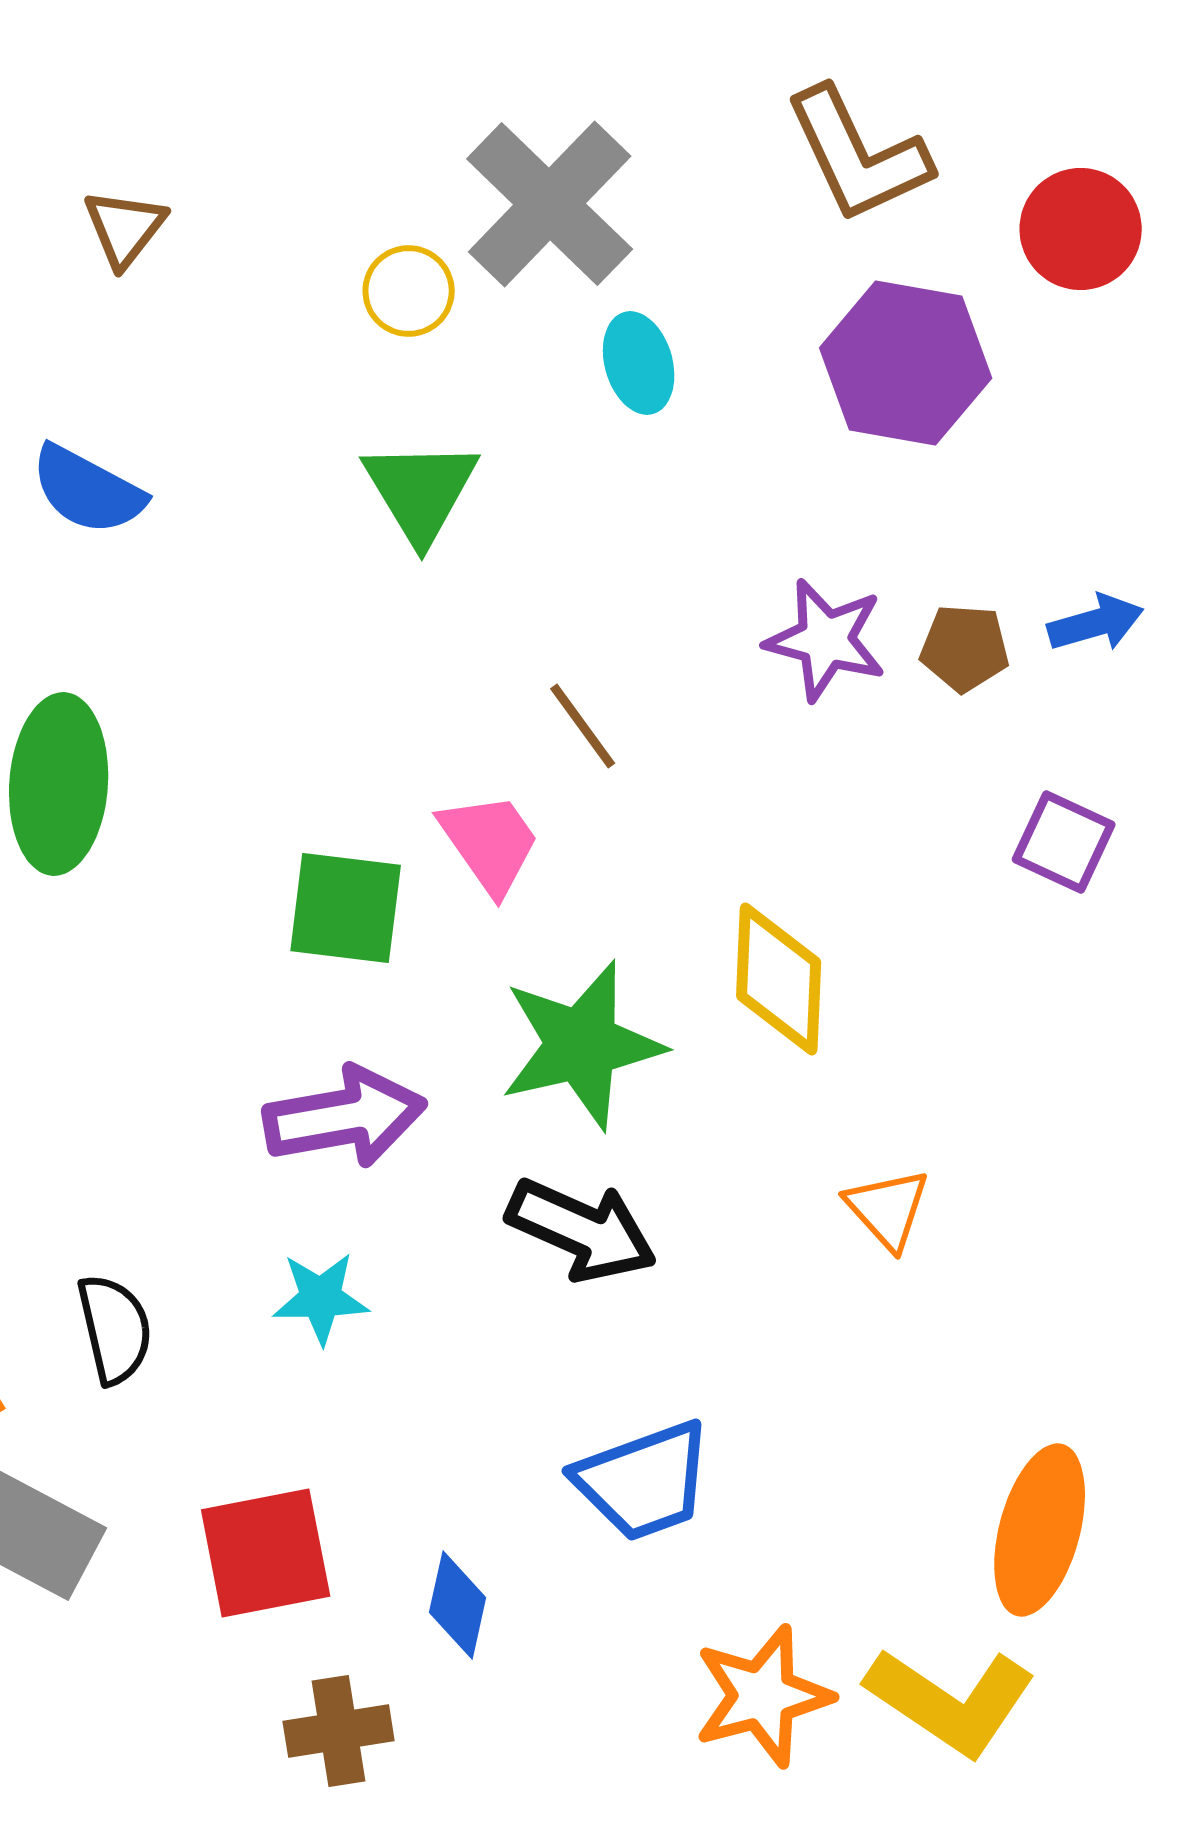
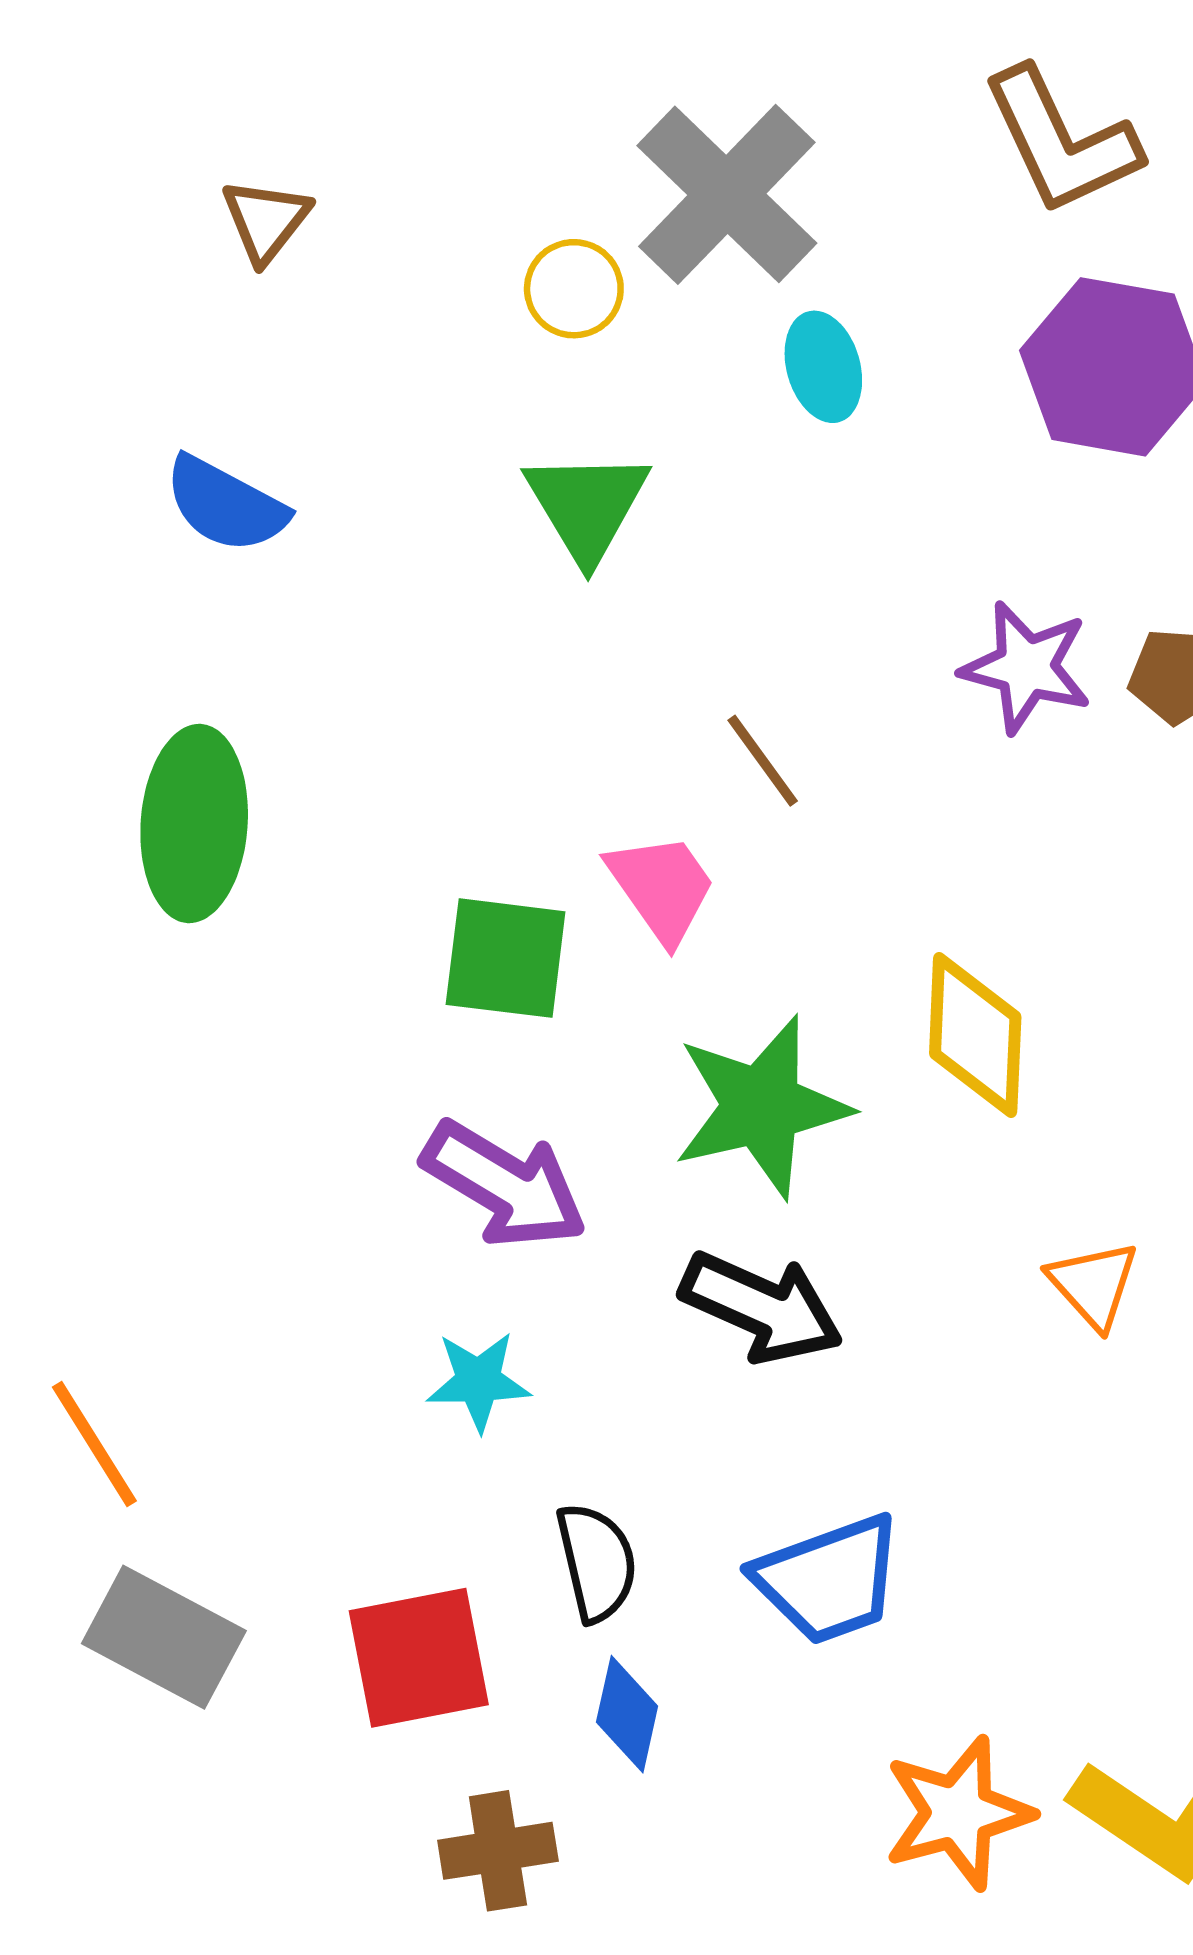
purple arrow: (345, 1117) -> (504, 1185), turned 41
black semicircle: (115, 1329) -> (597, 1562), moved

